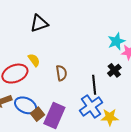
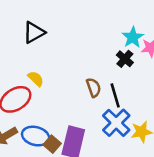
black cross: (114, 70) -> (125, 59), moved
brown semicircle: (61, 73) -> (94, 88), moved

